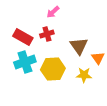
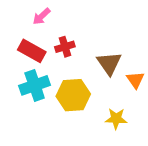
pink arrow: (53, 12) -> (41, 16), moved
yellow star: (84, 75) -> (116, 119), moved

